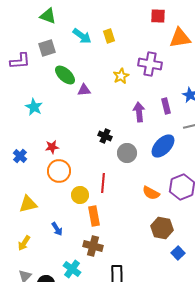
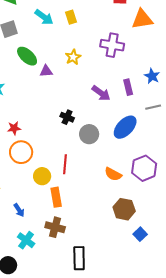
yellow star: (121, 76) -> (73, 57), moved
purple arrow: (139, 112) -> (101, 93), turned 132
cyan cross: (72, 269) -> (26, 240), moved

